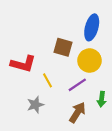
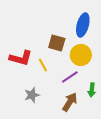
yellow line: (48, 80) -> (43, 65), moved

